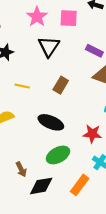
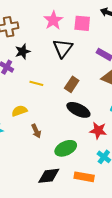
black ellipse: (51, 122) -> (78, 110), moved
brown arrow: (21, 169) -> (36, 131), moved
orange rectangle: (80, 185) -> (84, 177), turned 60

